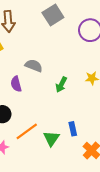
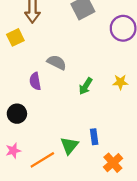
orange line: (27, 131) -> (42, 160), moved

